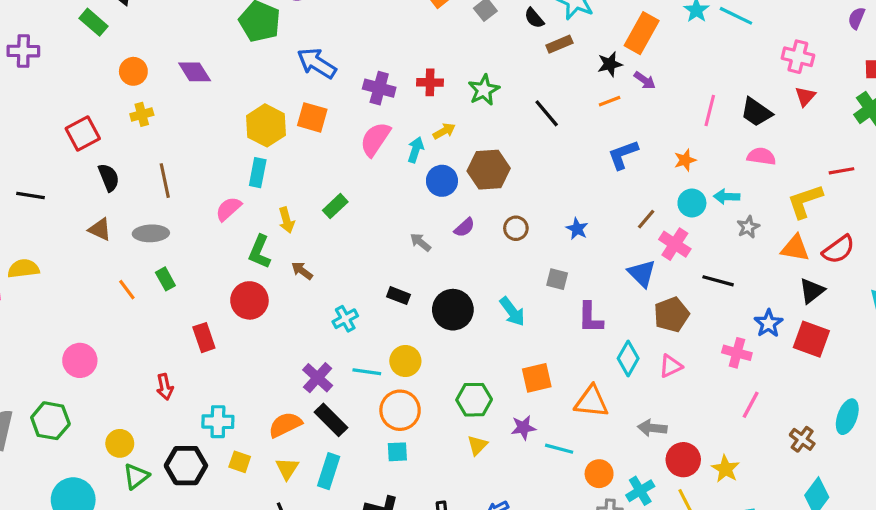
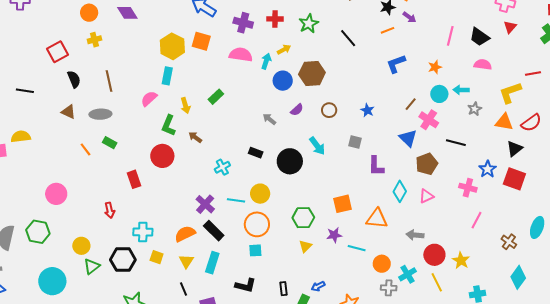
pink semicircle: (375, 139) -> (241, 55), turned 65
green rectangle: (165, 279) -> (110, 143), turned -32
cyan arrow: (512, 312) -> (317, 146), moved

